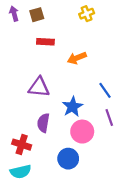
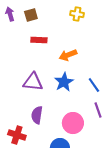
yellow cross: (87, 14) -> (77, 14), turned 32
blue star: (73, 107) -> (64, 82), moved

